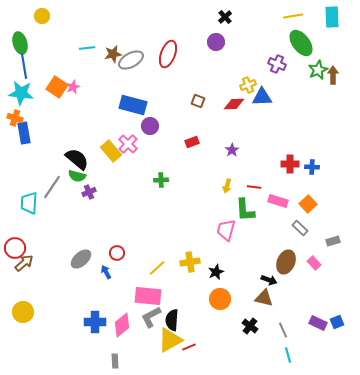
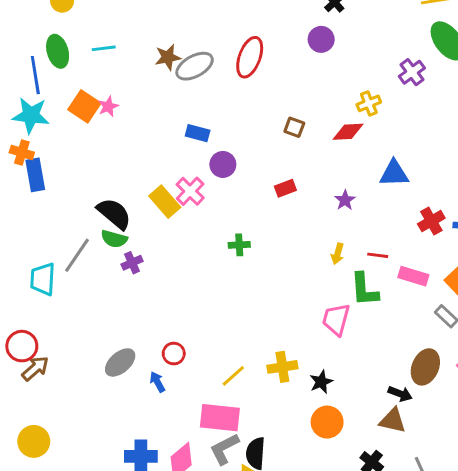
green ellipse: (20, 43) -> (58, 51), moved
cyan line: (87, 48) -> (104, 48), moved
purple cross: (277, 64) -> (412, 72), turned 30
blue triangle: (262, 97) -> (394, 173), moved
blue rectangle: (133, 105) -> (198, 133), size x0.6
red cross: (290, 164) -> (431, 221), turned -30

